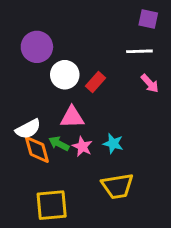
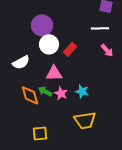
purple circle: (37, 47) -> (42, 25), moved
white semicircle: (28, 129) -> (21, 62), moved
yellow square: (52, 205) -> (40, 133), size x0.7

